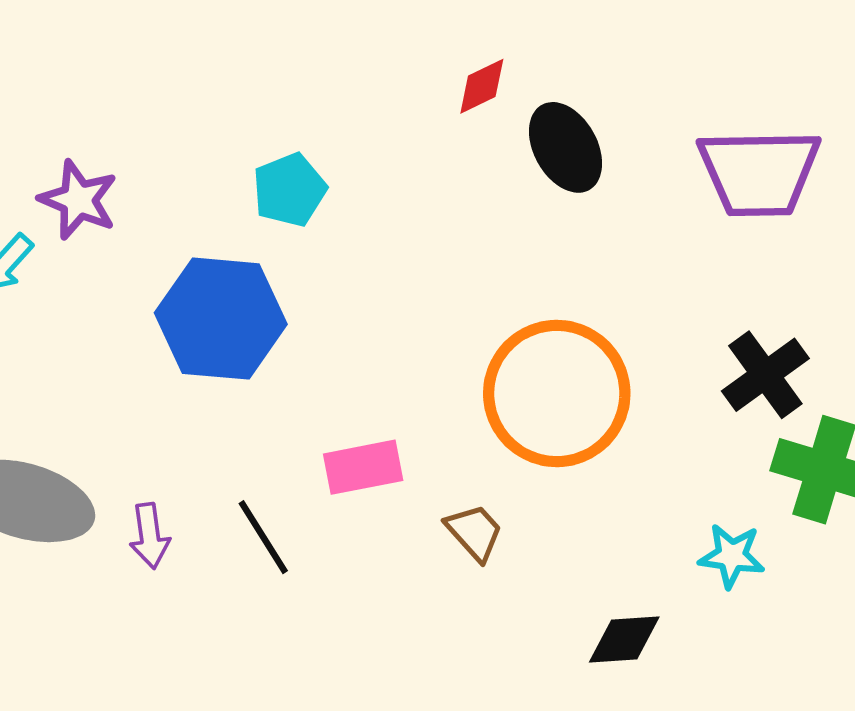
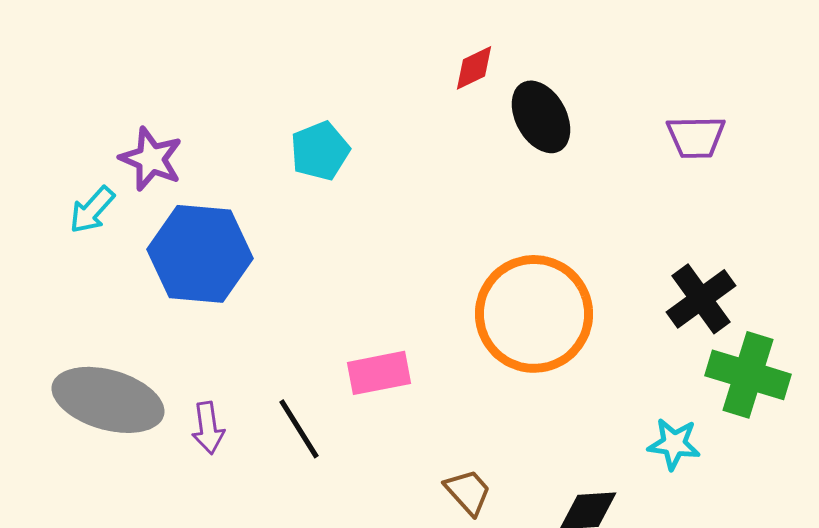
purple trapezoid: (759, 172) -> (696, 137), size x0.6
blue hexagon: (221, 319) -> (200, 254), moved
brown trapezoid: (474, 532) -> (468, 492), moved

